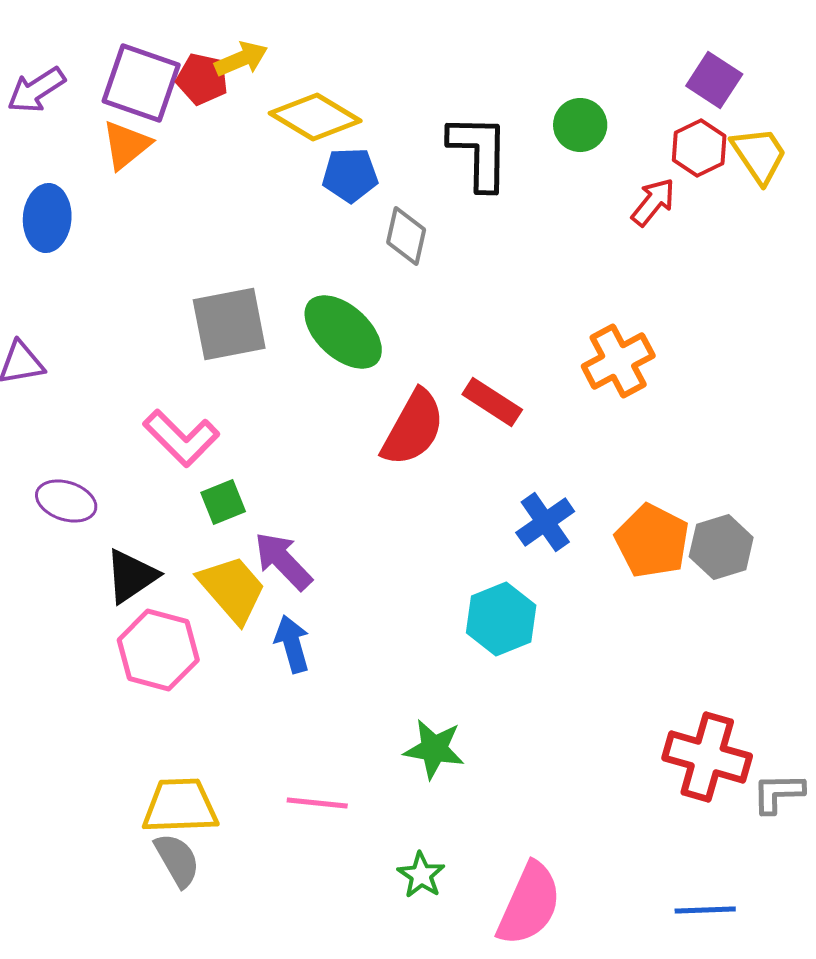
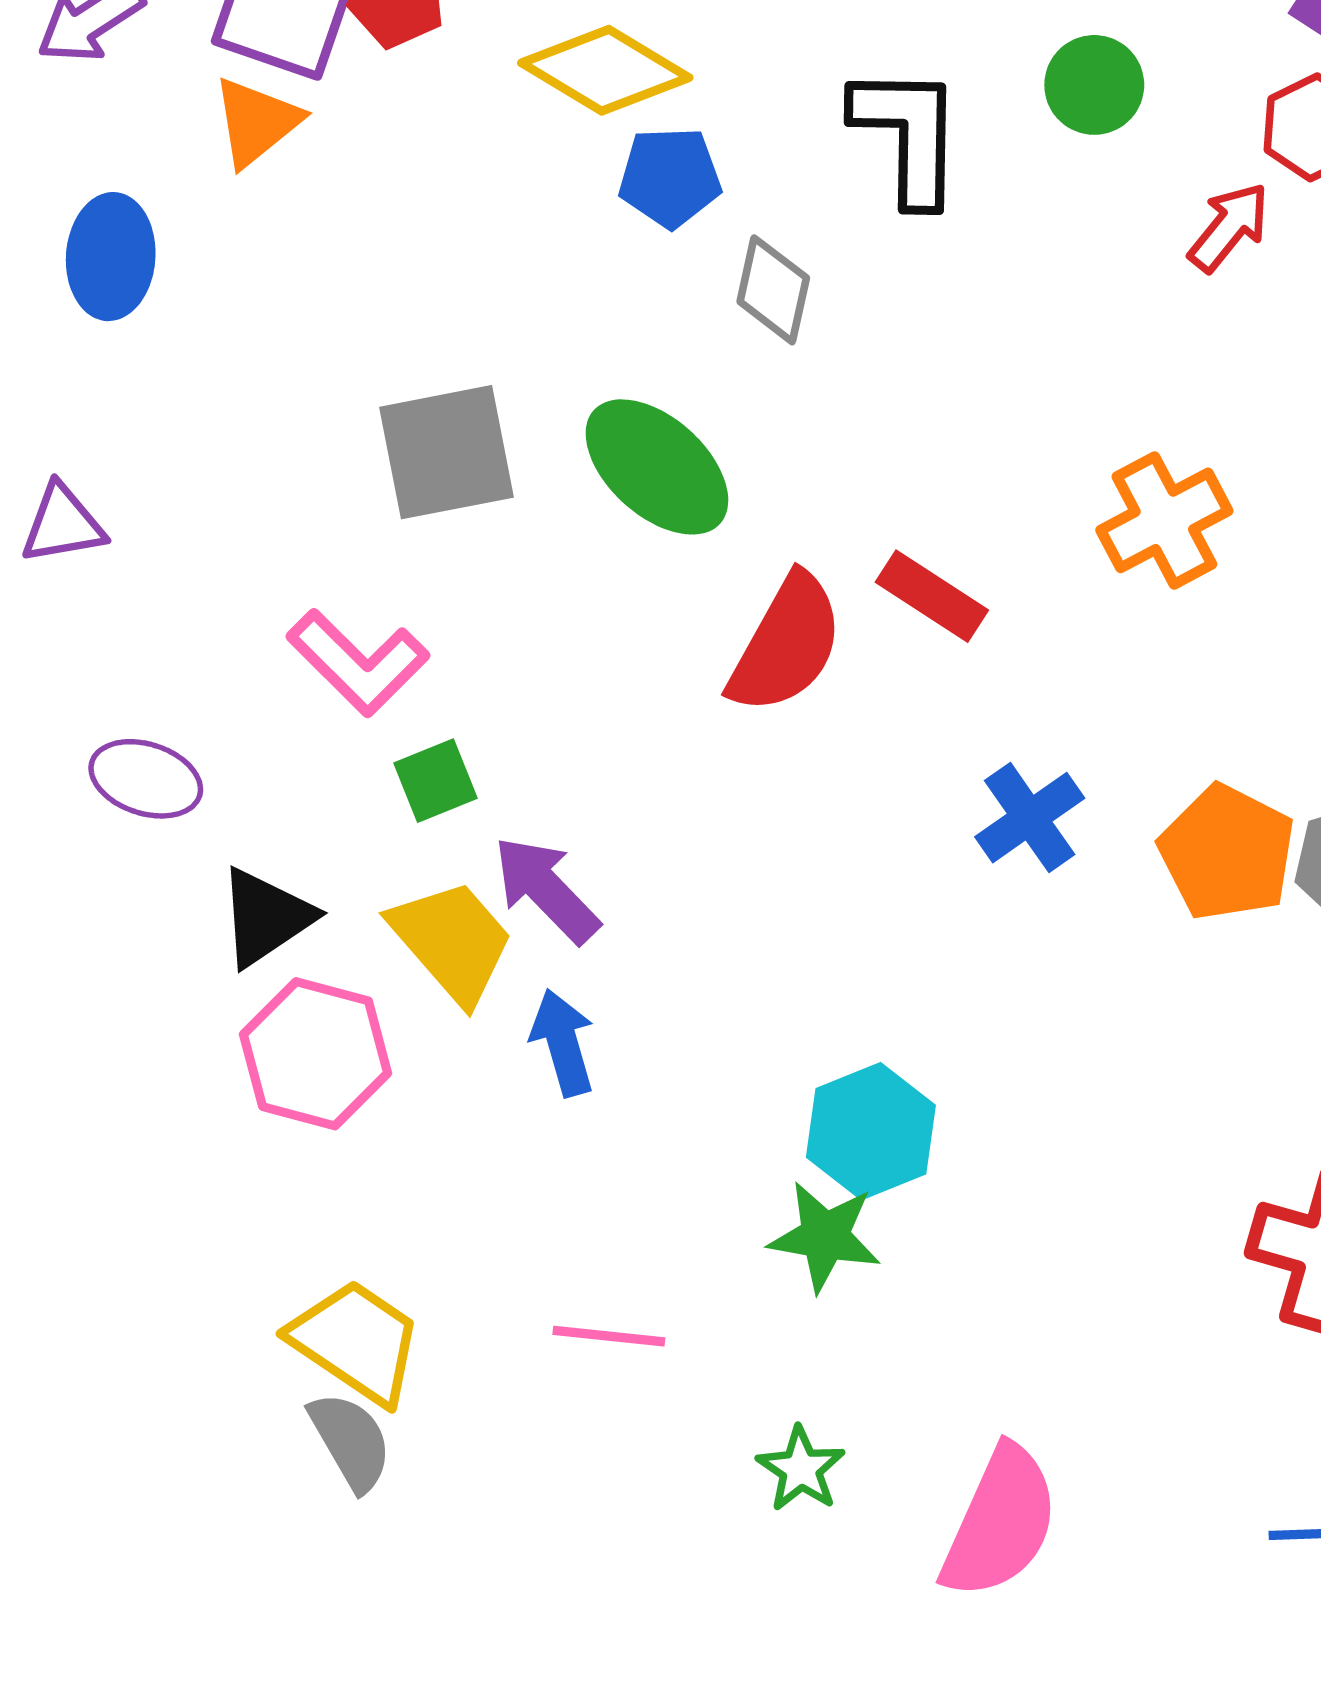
cyan hexagon: (501, 619) -> (871, 1131), moved
yellow trapezoid: (180, 806) -> (356, 1342), turned 36

